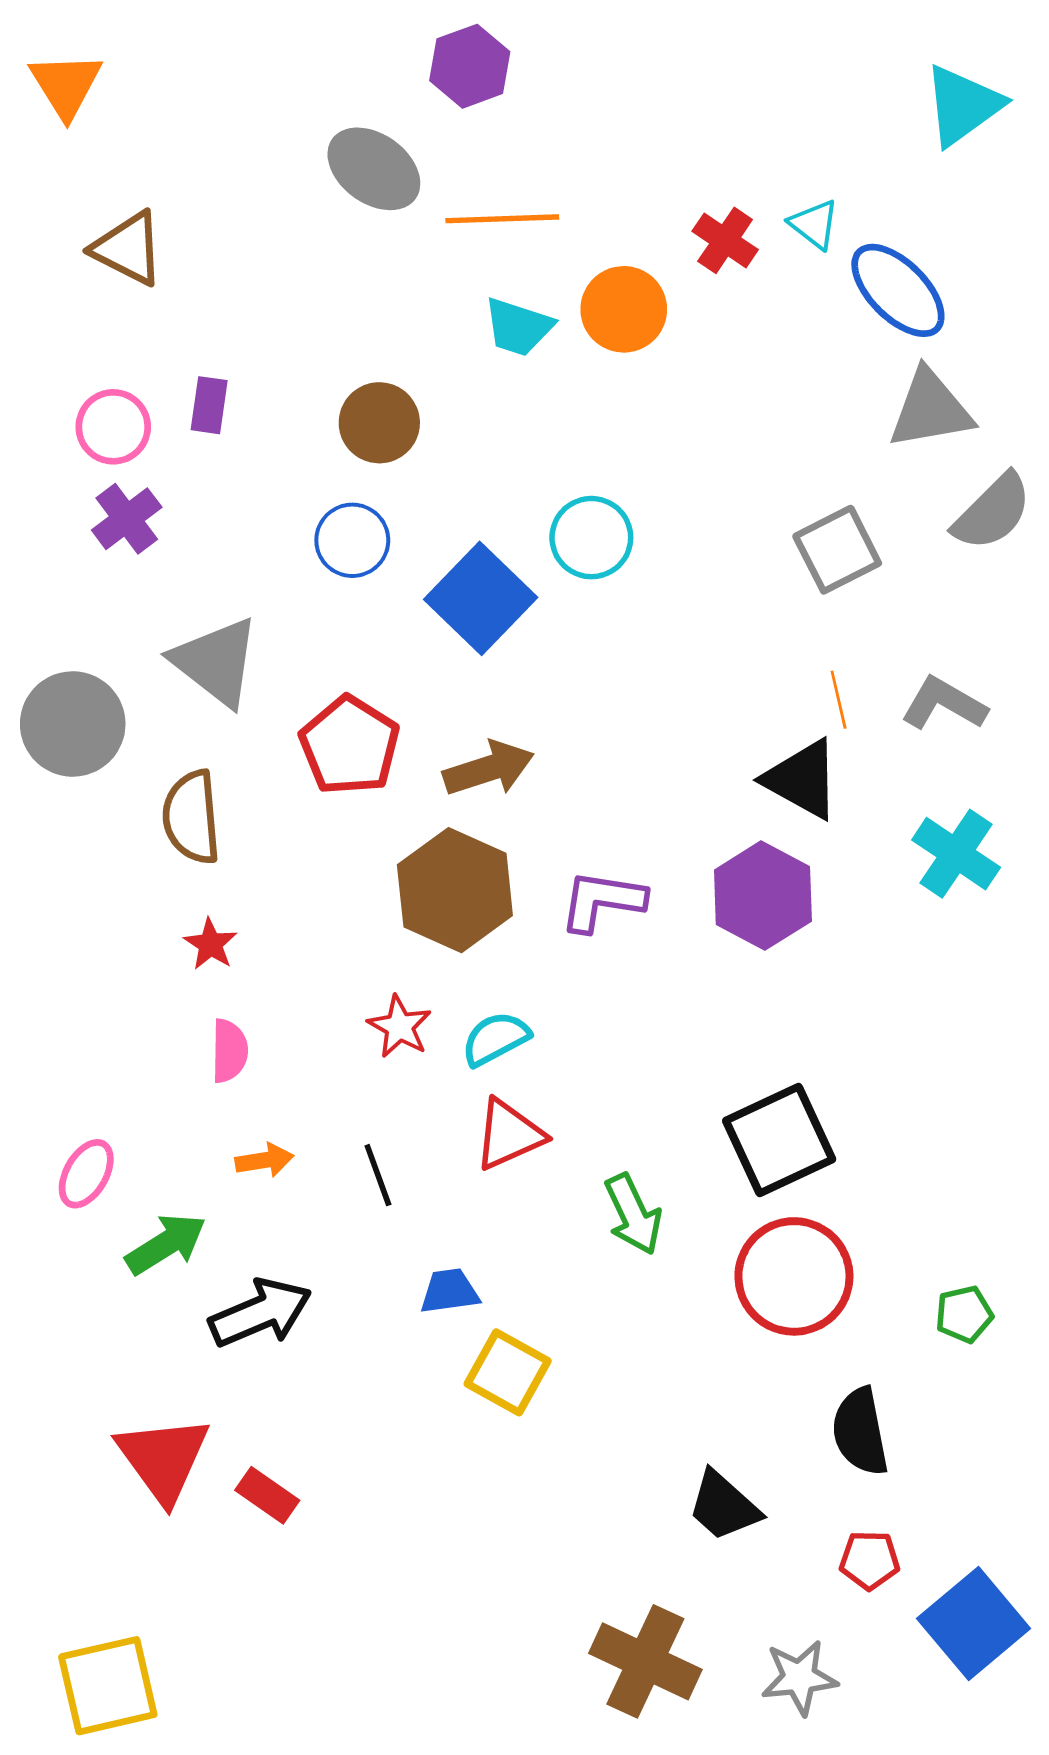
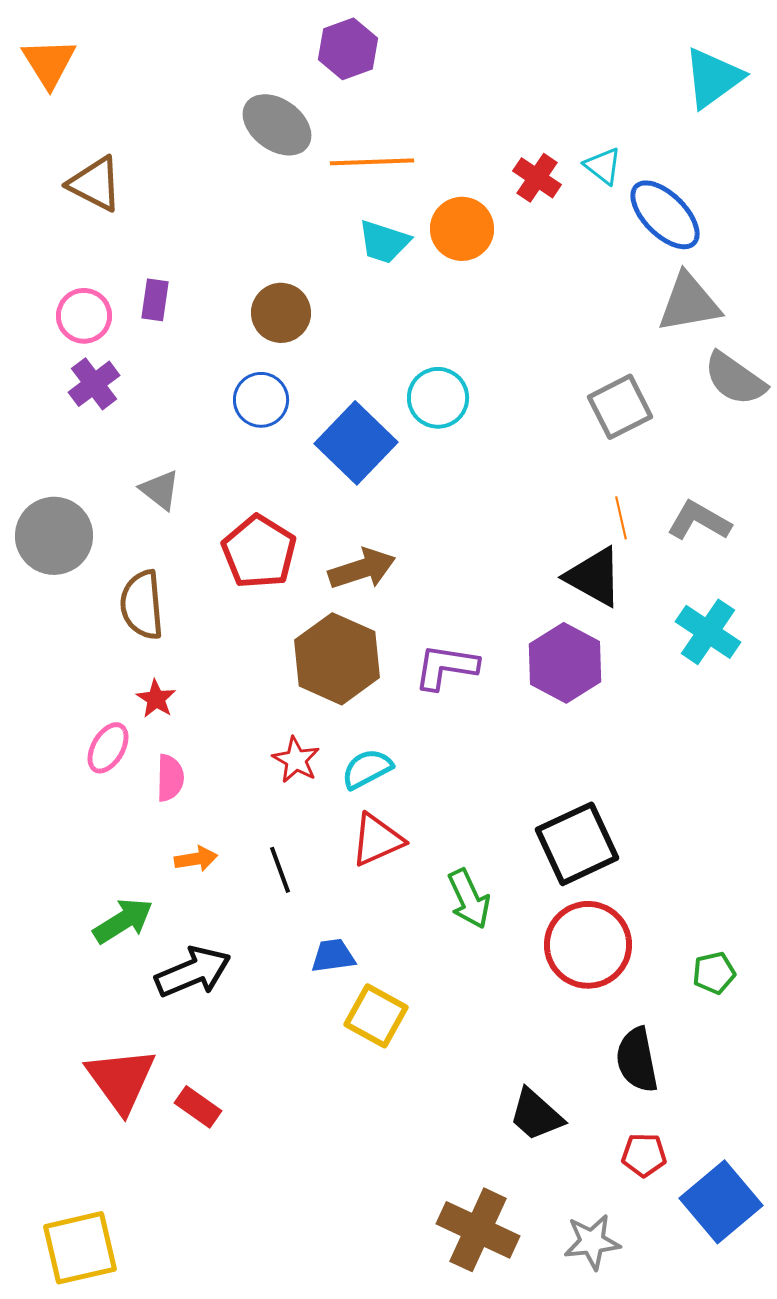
gray semicircle: (993, 512) -> (735, 379), turned 80
gray triangle: (216, 662) -> (160, 490), size x0.6
pink ellipse: (86, 1174) -> (108, 748), moved

